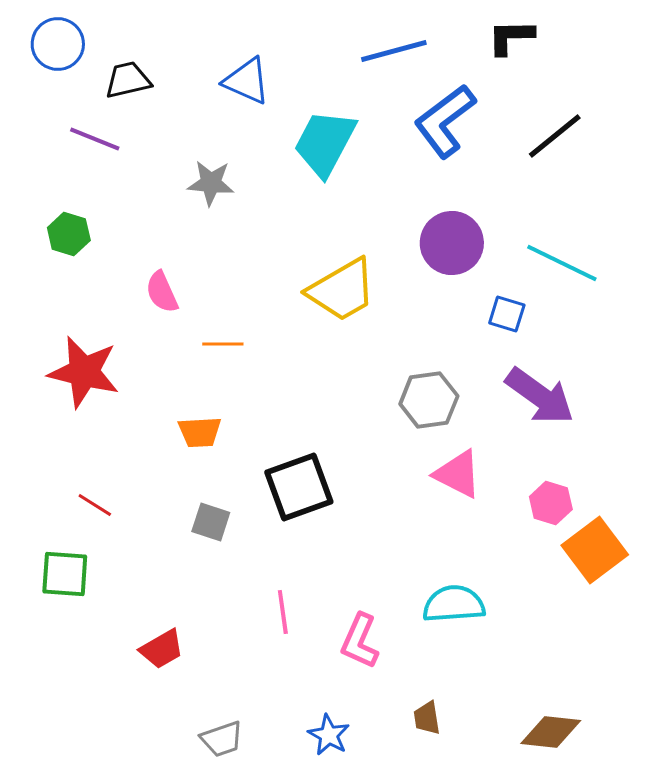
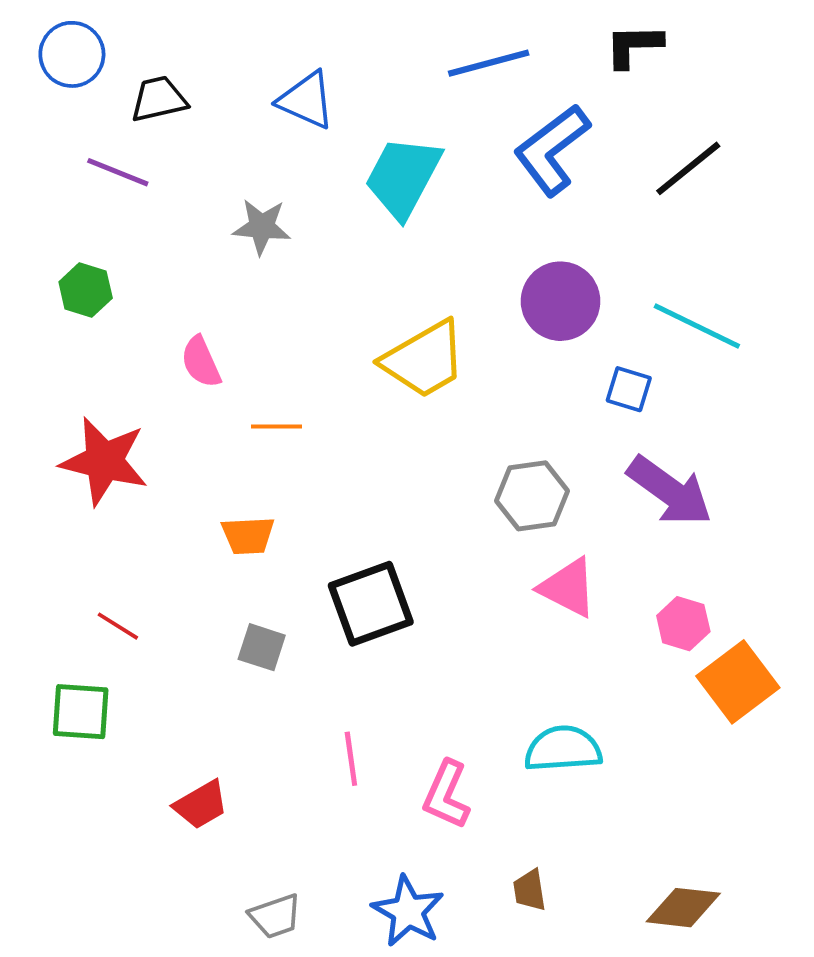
blue star: (329, 735) -> (408, 911), size x1.4

